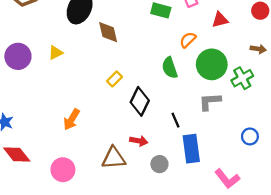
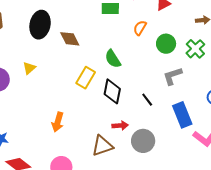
green circle: (212, 64) -> (166, 44), size x0.7
green semicircle: (170, 68) -> (113, 59), moved
yellow rectangle: (114, 79) -> (86, 78), size x1.5
blue rectangle: (191, 149) -> (182, 115), moved
gray circle: (159, 164) -> (143, 141), size x1.5

